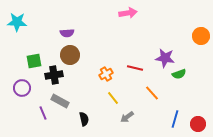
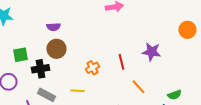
red line: (135, 68) -> (121, 62), turned 63
green semicircle: (179, 74) -> (174, 95), moved
yellow line: (113, 98) -> (77, 91), moved, turned -48

